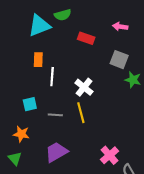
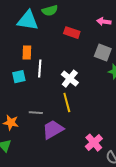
cyan triangle: (39, 26) -> (28, 21), turned 30
cyan square: (30, 104) -> (19, 77), moved
gray line: (55, 115) -> (36, 113), moved
purple trapezoid: (56, 152) -> (53, 130), moved

